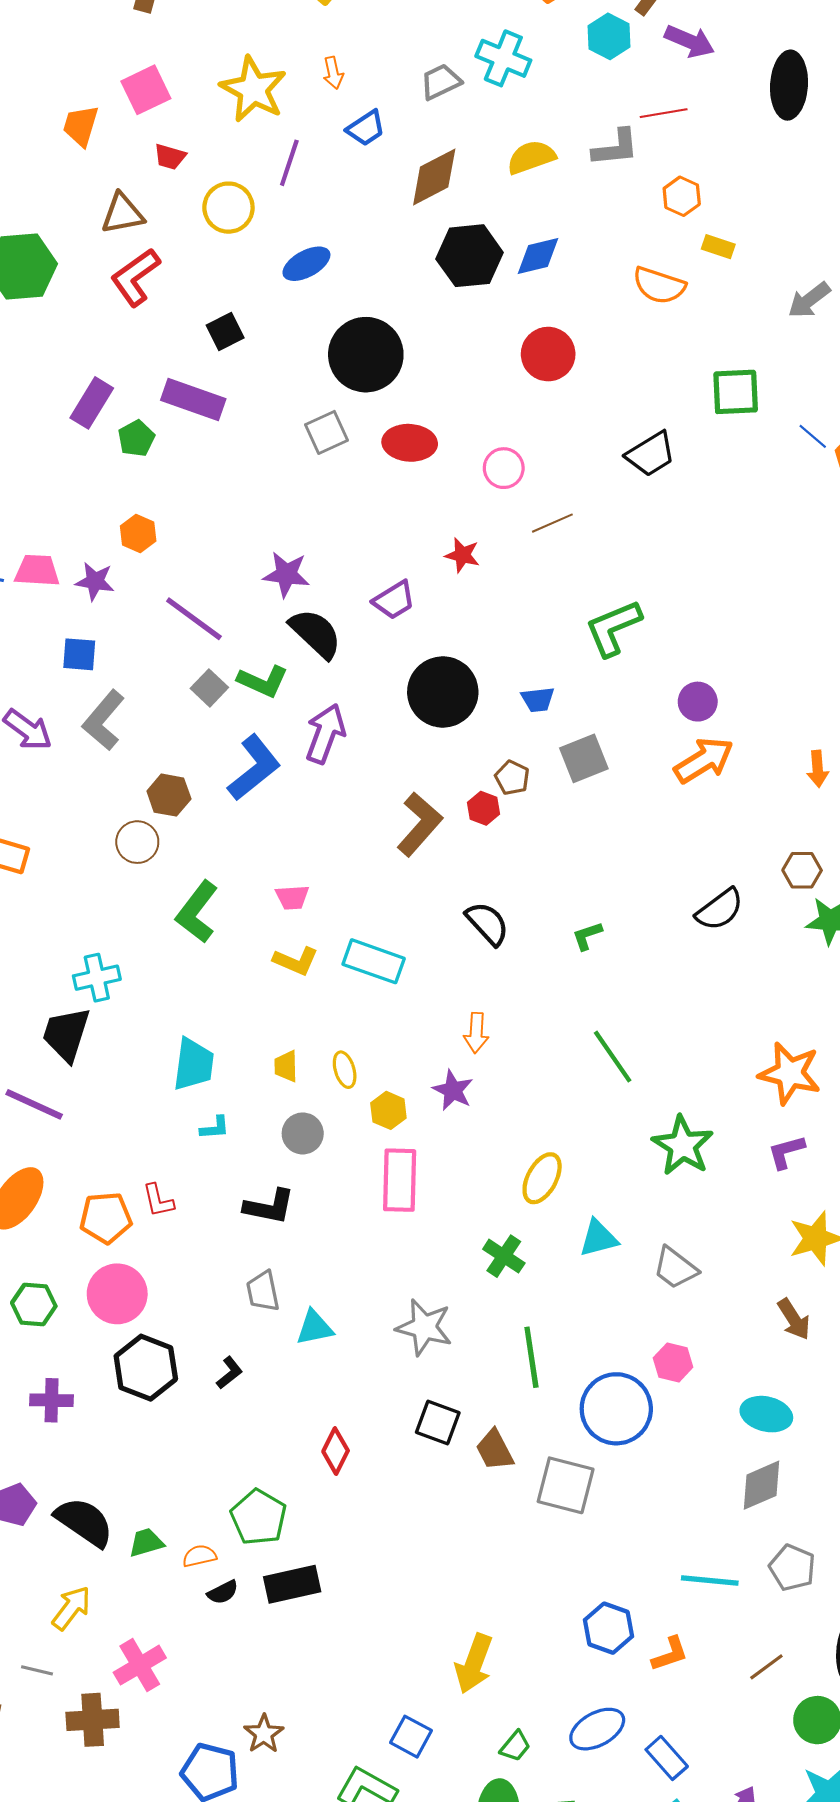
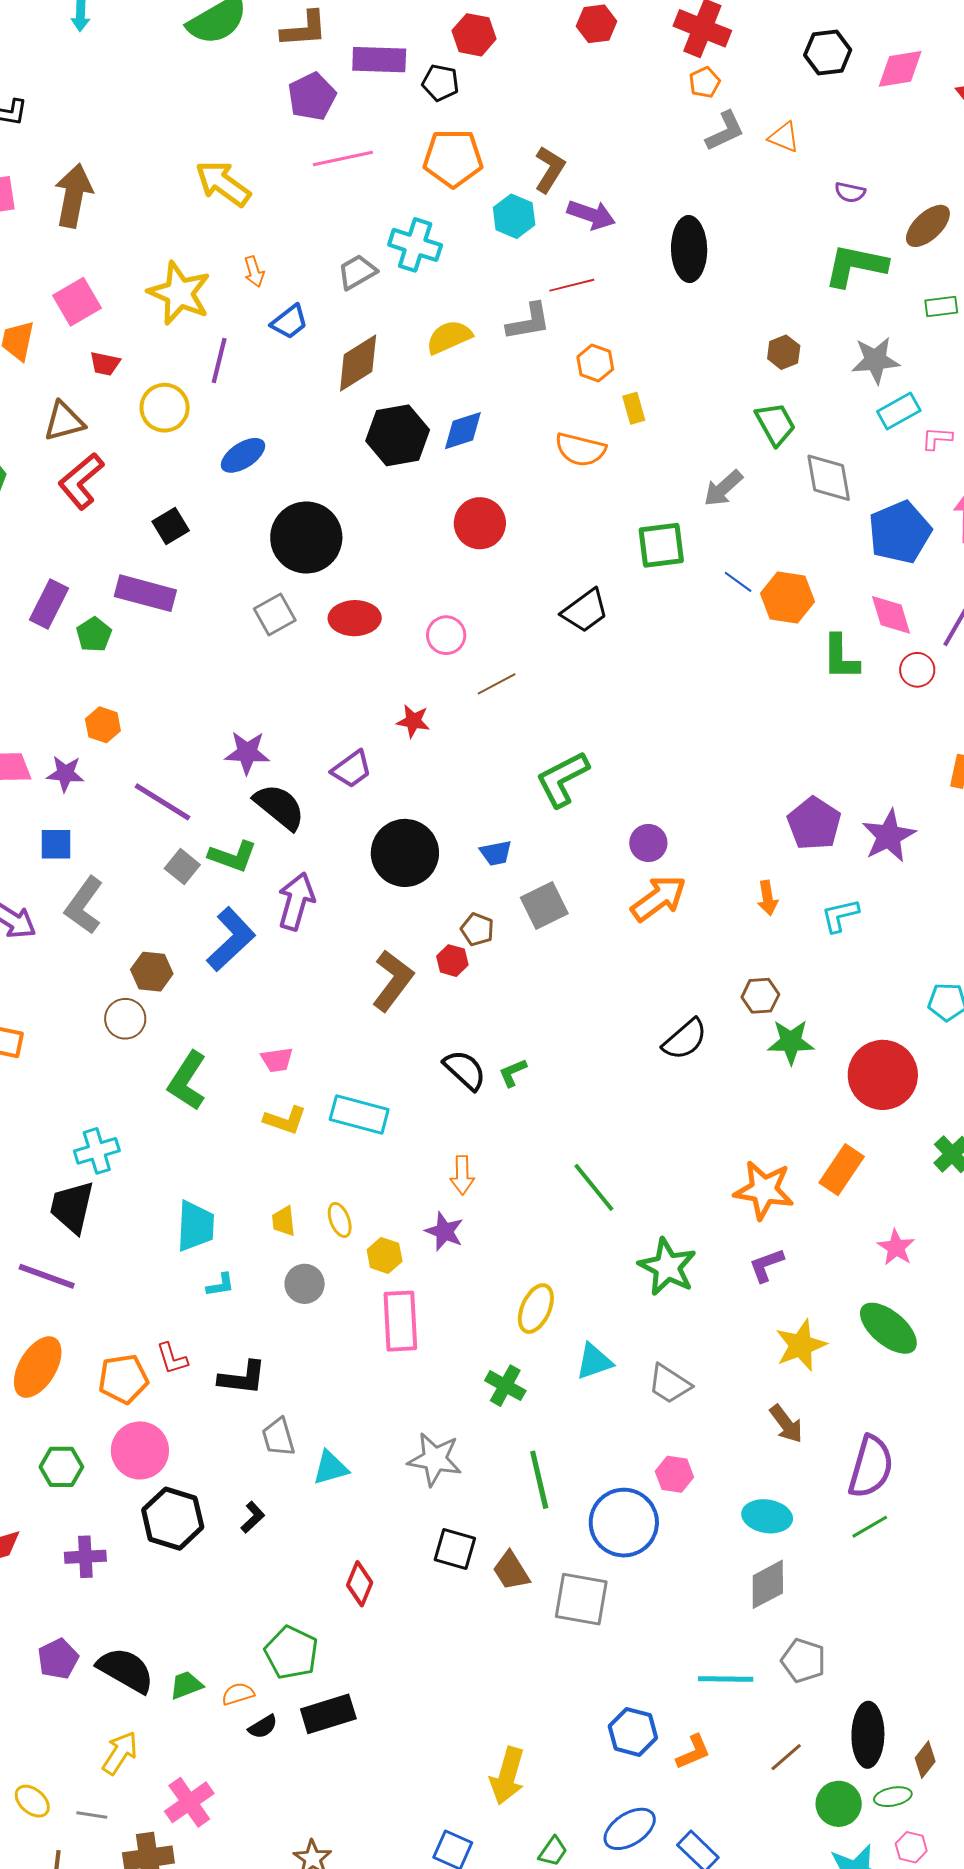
yellow rectangle: (718, 247) -> (634, 408), turned 60
gray arrow: (809, 300) -> (723, 488), moved
green L-shape: (587, 936) -> (513, 1073), moved
black L-shape: (269, 1207) -> (242, 1378), moved

